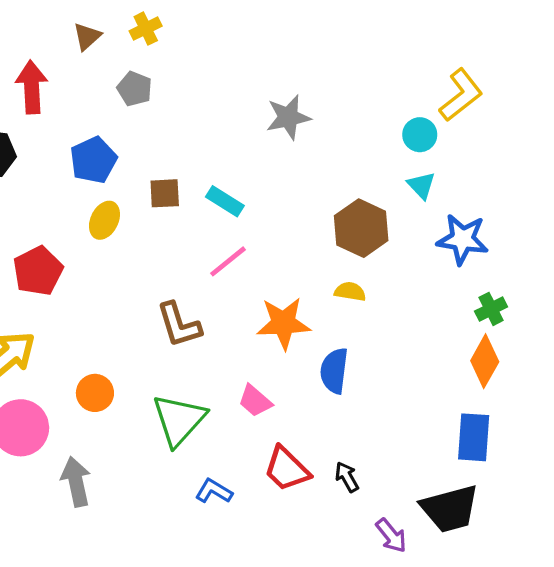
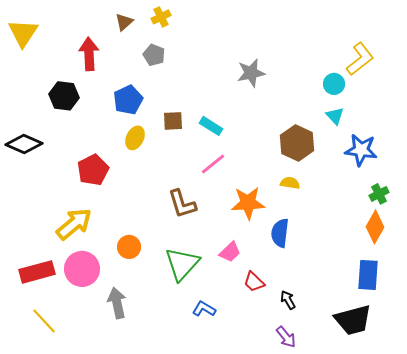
pink trapezoid: (255, 401) -> (230, 252), turned -85
red trapezoid: (287, 469) -> (254, 282), moved, size x0.7
purple arrow: (391, 536) -> (286, 337), moved

